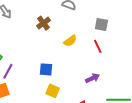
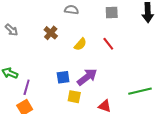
gray square: (101, 25) -> (112, 13), moved
purple arrow: (93, 78) -> (87, 77), moved, size x1.5

